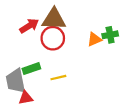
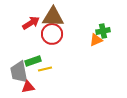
orange triangle: (94, 39) -> (96, 40), moved
yellow line: (58, 78) -> (45, 69), moved

